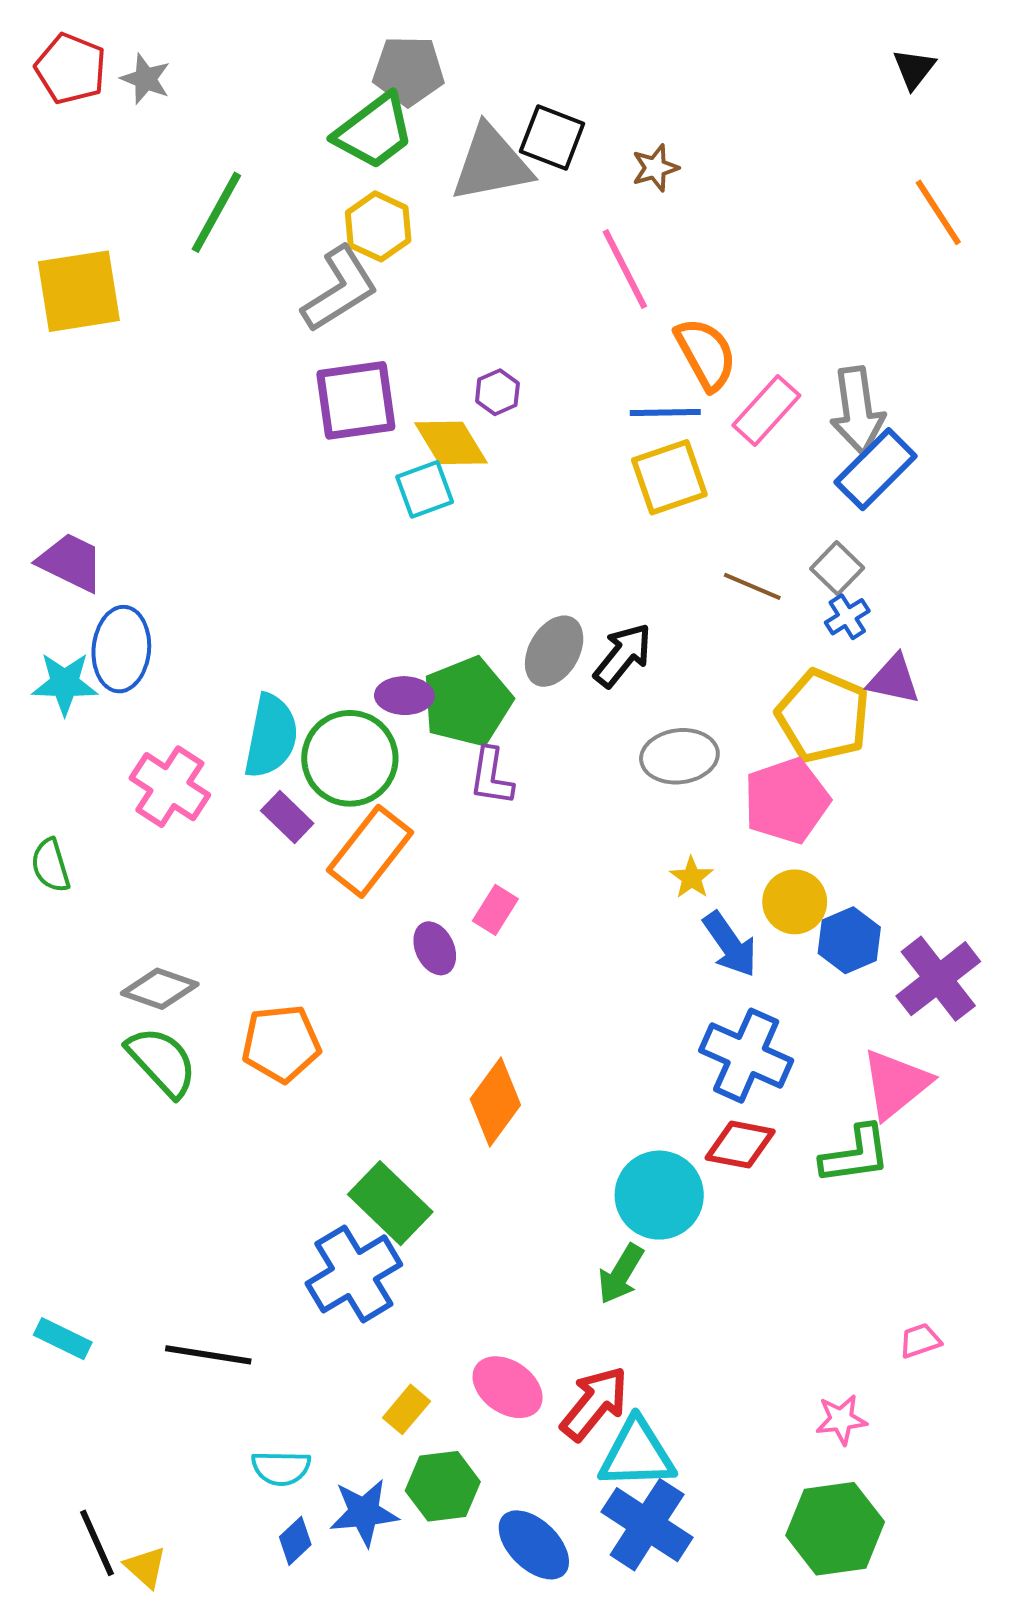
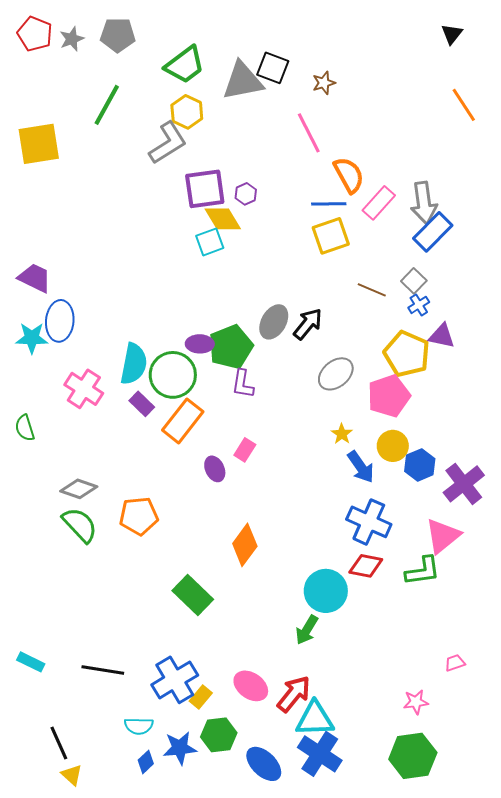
gray pentagon: (408, 71) -> (118, 35), moved
gray star: (146, 79) -> (72, 39), turned 30
purple square: (356, 400) -> (205, 189), moved
gray ellipse: (679, 756) -> (336, 374), turned -33
blue cross: (354, 1274) -> (175, 680), moved
black line: (97, 1543) -> (59, 743), moved

